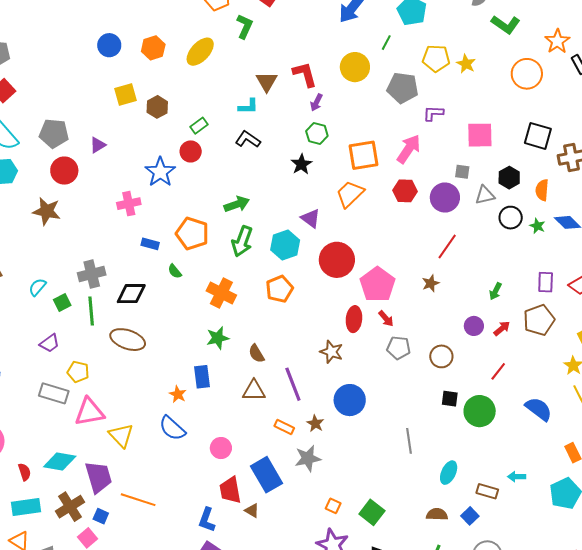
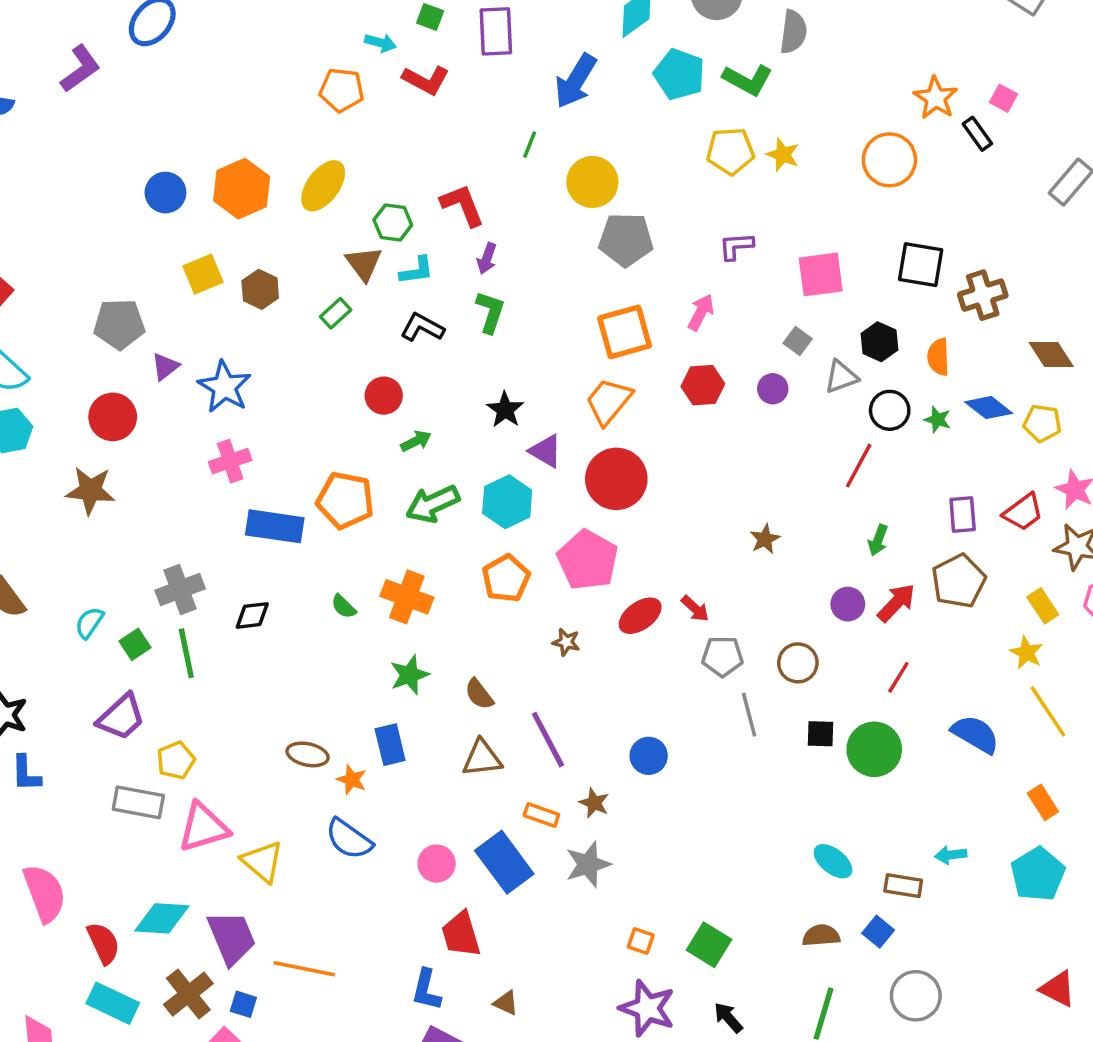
green L-shape: (506, 24) -> (748, 80), moved
green L-shape: (245, 26) -> (490, 312), moved
green line: (386, 43) -> (530, 145), moved
orange hexagon: (153, 48) -> (242, 189), size x1.4
red L-shape: (305, 74) -> (462, 205), moved
brown triangle: (267, 82) -> (364, 264), moved
gray pentagon: (403, 88) -> (626, 240), moved
purple arrow: (316, 102) -> (487, 258), moved
gray pentagon: (54, 133) -> (119, 324), moved
green hexagon: (317, 133) -> (393, 222), moved
pink arrow: (409, 149) -> (701, 312), size x0.7
red circle: (191, 151) -> (384, 396), moved
black star: (301, 164) -> (505, 410), moved
blue star: (160, 172) -> (225, 387), moved
gray square: (462, 172) -> (798, 341), turned 35
purple circle: (445, 197) -> (773, 389), size x0.6
green arrow: (237, 204) -> (416, 441), size x0.7
green arrow: (242, 241) -> (433, 504), turned 52
blue rectangle: (150, 244) -> (275, 526), size x1.8
red line: (447, 247) -> (859, 466), moved
red circle: (337, 260) -> (616, 479), moved
green semicircle: (175, 271) -> (344, 607), moved
pink pentagon: (378, 284) -> (588, 560), moved
black diamond: (131, 294) -> (252, 615), size x0.7
red ellipse: (354, 319) -> (640, 616), turned 55
red arrow: (502, 328) -> (896, 603), size x1.4
brown ellipse: (128, 340) -> (308, 754), moved, size x0.7
purple trapezoid: (50, 343) -> (121, 717), size x1.4
brown star: (331, 352) -> (566, 642), moved, size x0.7
yellow pentagon: (78, 372) -> (176, 760), turned -30
blue circle: (350, 400) -> (649, 756), size x0.7
gray line: (409, 441) -> (749, 715), moved
red semicircle: (25, 472) -> (103, 943), size x1.4
cyan ellipse: (449, 473) -> (833, 861), turned -70
blue rectangle: (267, 475) -> (504, 862), moved
cyan rectangle: (26, 507) -> (113, 1003), turned 40
brown triangle: (252, 511) -> (506, 1003), moved

